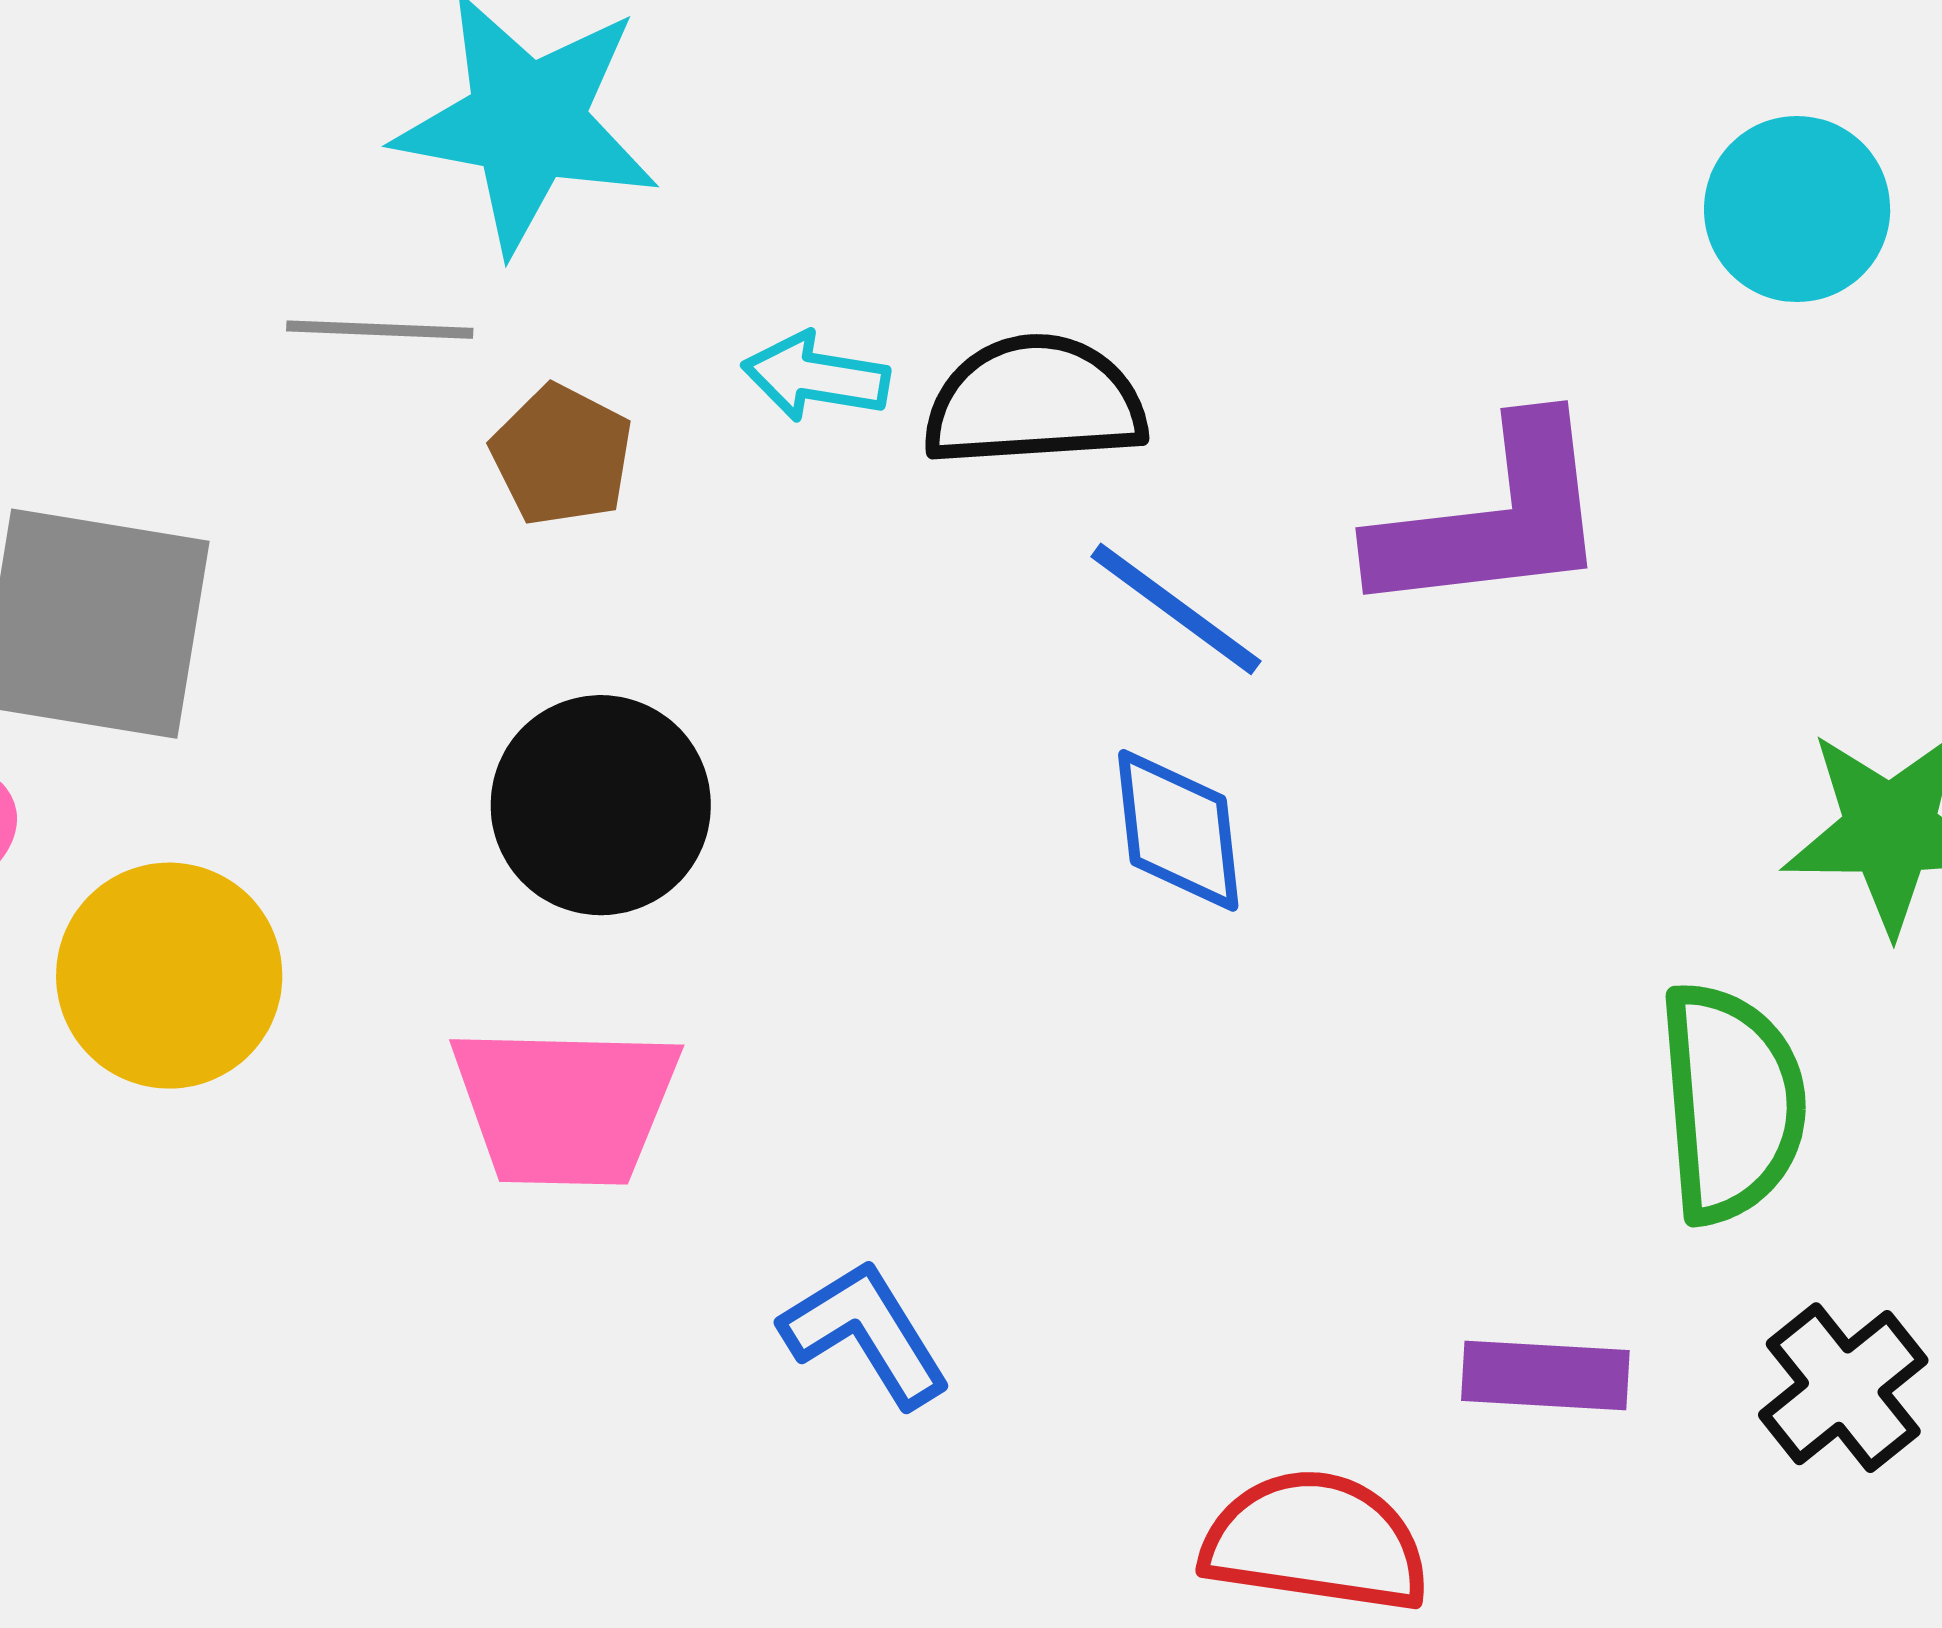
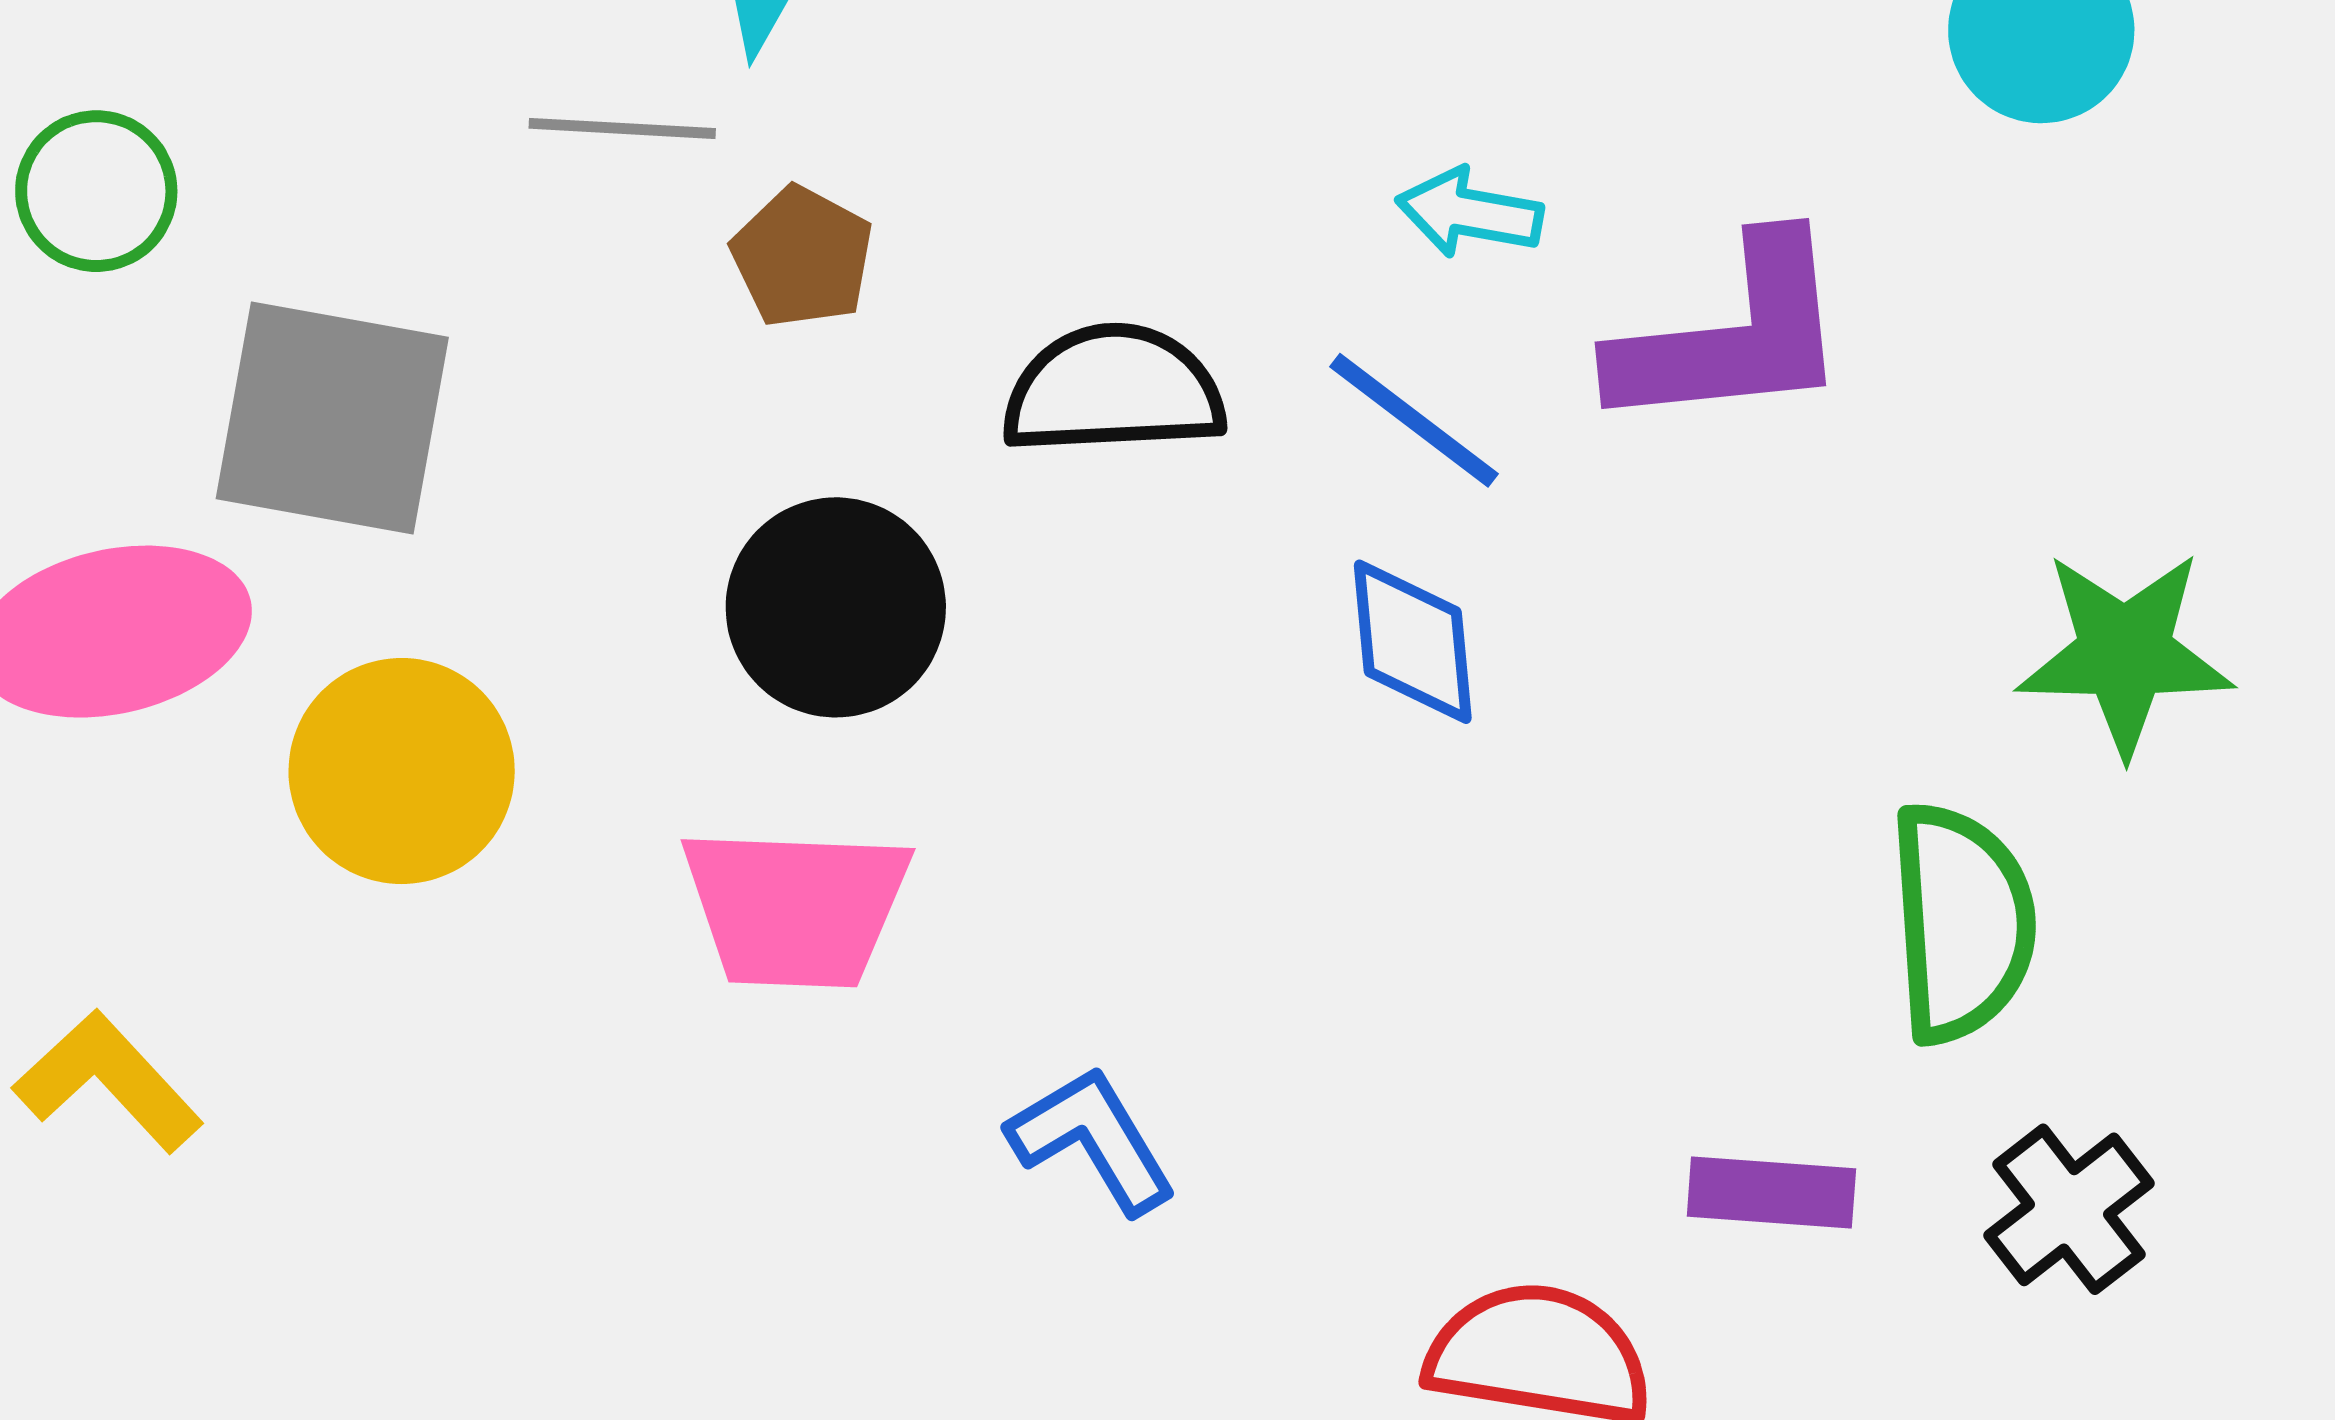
cyan arrow: (816, 377) -> (1469, 213), moved
black semicircle: (1035, 401) -> (1113, 390), moved

